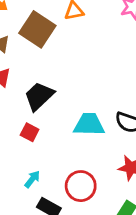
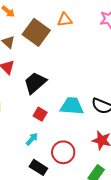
red square: (30, 132) -> (40, 114), moved
cyan arrow: (32, 179) -> (32, 139), moved

